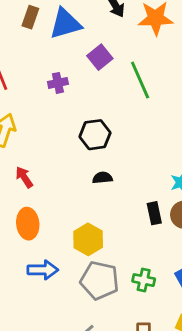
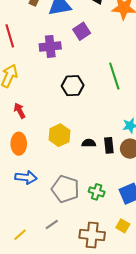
green line: (140, 80) -> (114, 76), moved
purple cross: (58, 83) -> (50, 46), size x1.5
black semicircle: (102, 178) -> (89, 143), moved
yellow hexagon: (88, 239) -> (59, 135), moved

